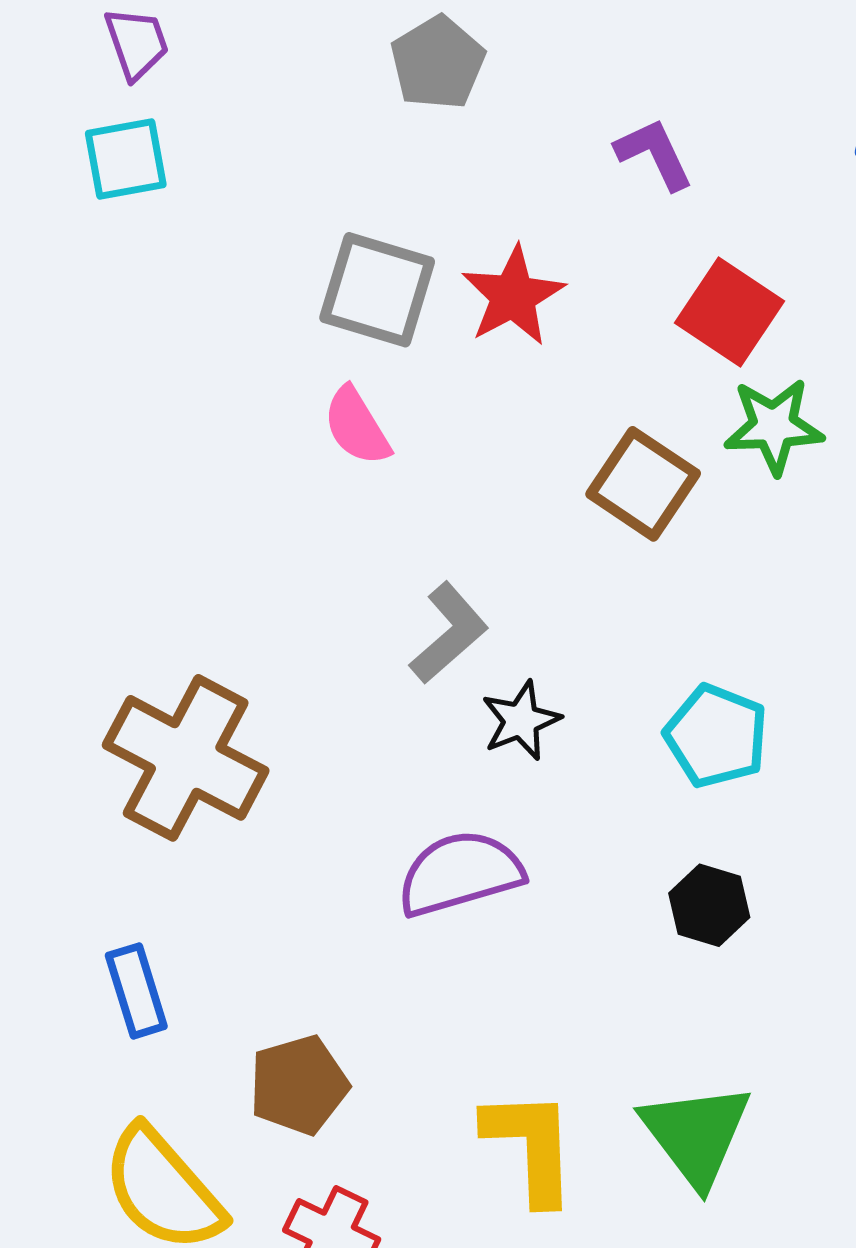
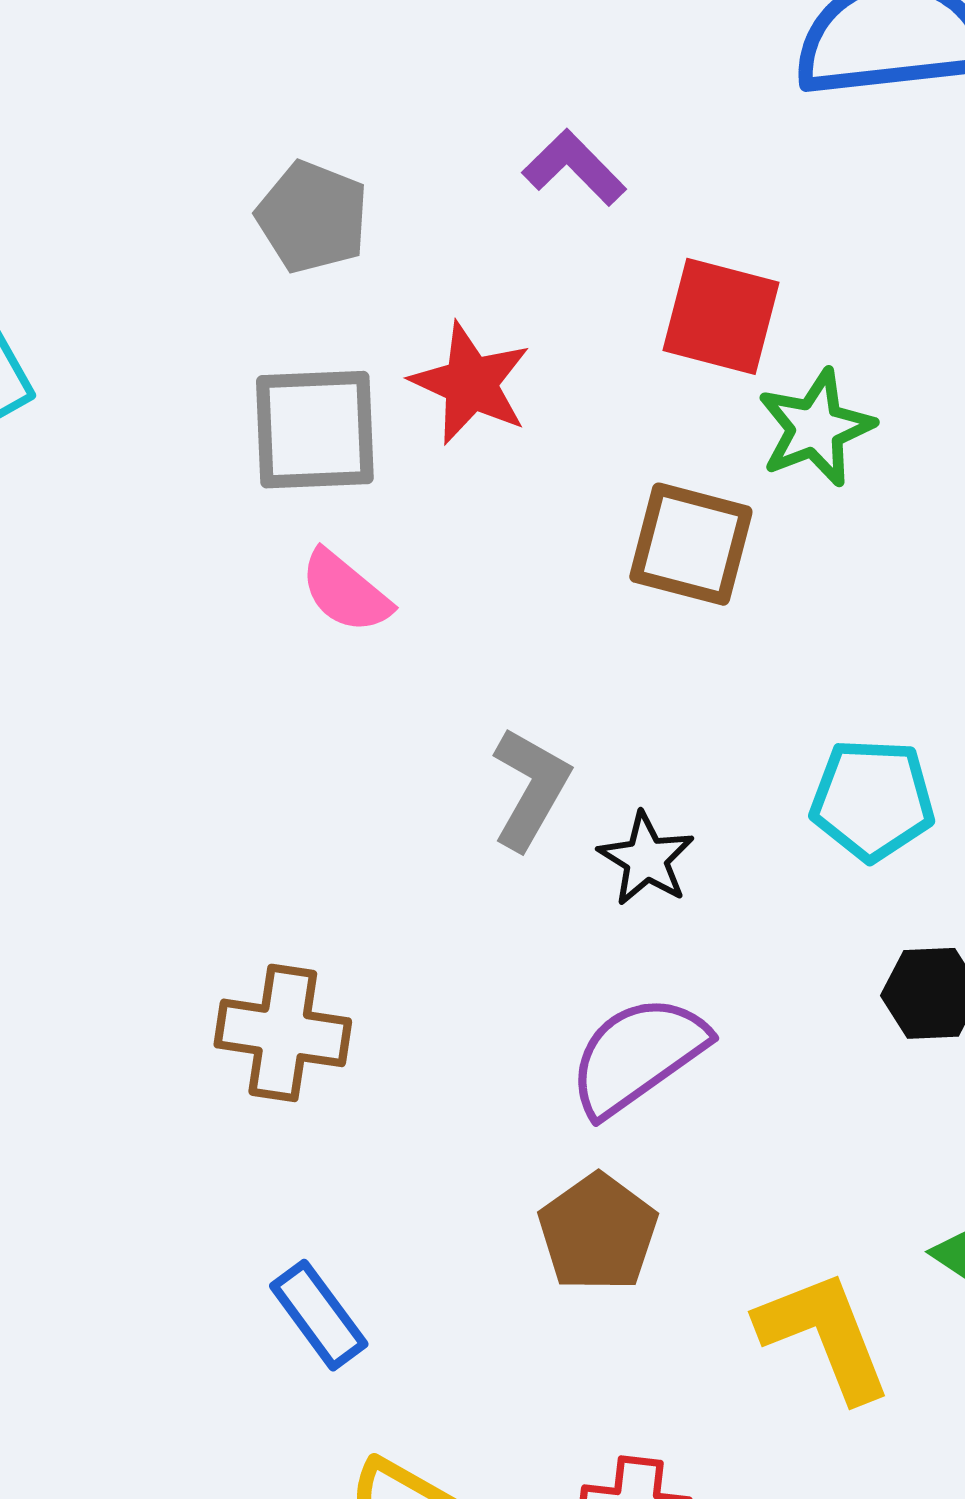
gray pentagon: (438, 63) -> (312, 217), moved
brown cross: (186, 758) -> (283, 1033), size x0.7
brown pentagon: (299, 1085) -> (598, 1233), moved

